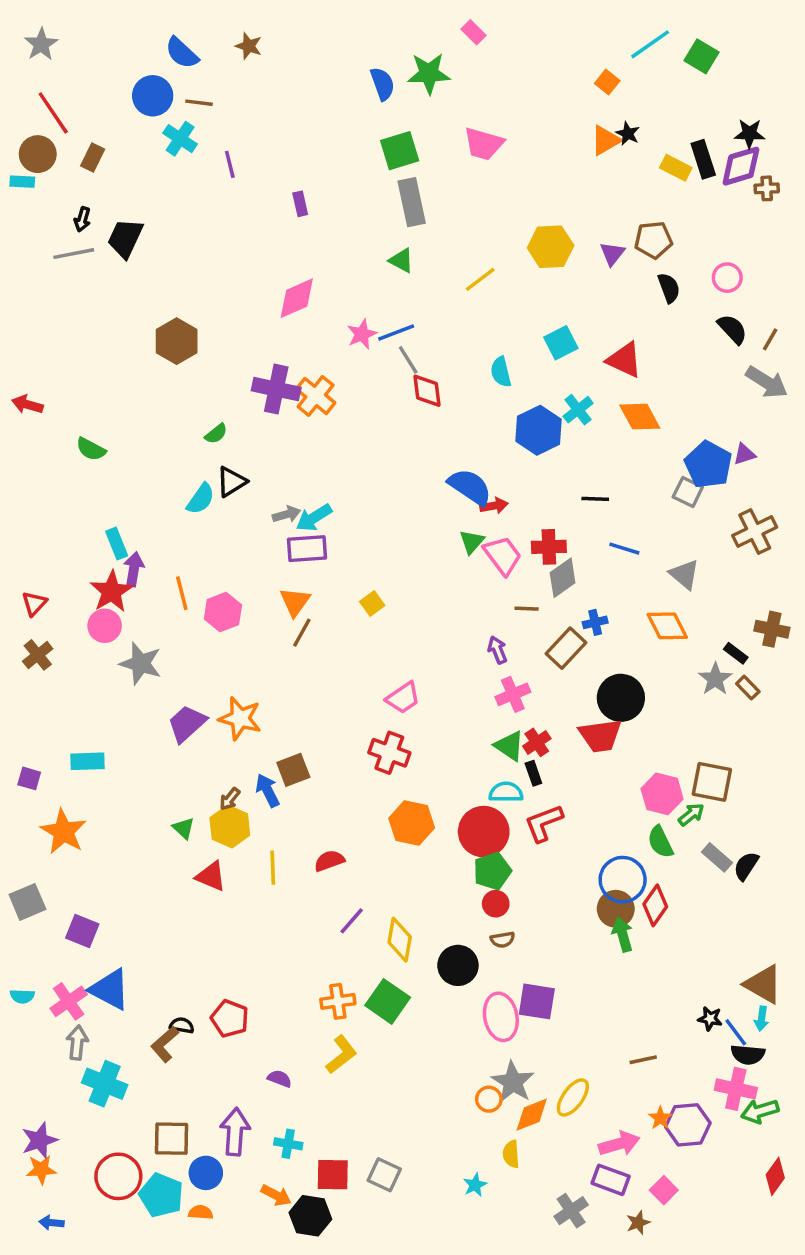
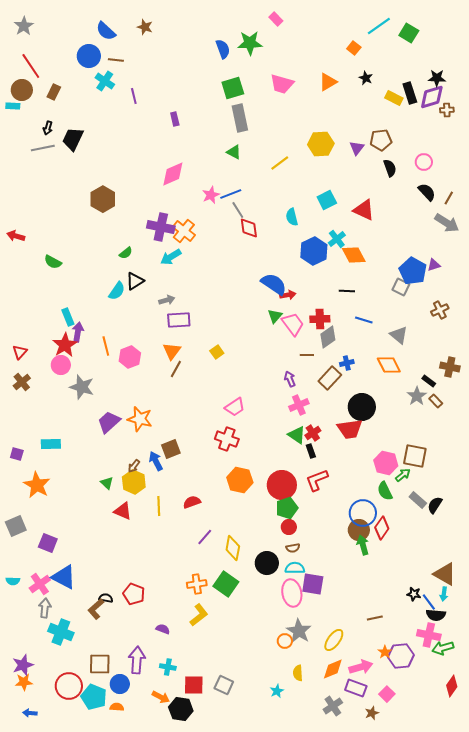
orange triangle: (605, 140) -> (328, 82), moved
orange diamond: (640, 417) -> (354, 255), moved
cyan arrow: (314, 518) -> (171, 257), moved
brown cross: (755, 531) -> (440, 310), size x0.7
cyan semicircle: (506, 792) -> (295, 568), moved
orange diamond: (532, 1115) -> (333, 669), moved

